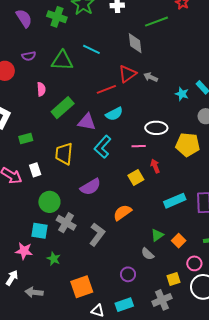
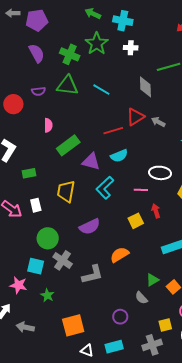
green triangle: (62, 61) -> (67, 85), moved
gray L-shape: (97, 234) -> (92, 275), turned 35

